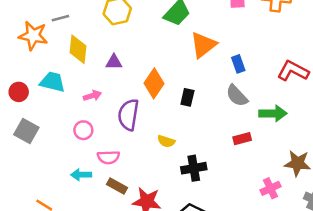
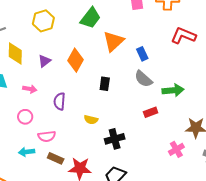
purple triangle: (114, 62) -> (44, 61), turned -32
red L-shape: (293, 71) -> (183, 36), moved
orange diamond: (154, 83) -> (76, 60), moved
pink arrow: (92, 96) -> (30, 89), turned 32
purple semicircle: (128, 115) -> (60, 101), size x0.7

